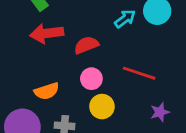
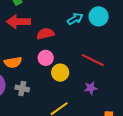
red line: (139, 73) -> (93, 60), moved
yellow circle: (102, 107) -> (60, 73), moved

